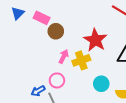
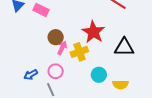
brown circle: (56, 31) -> (56, 37), moved
blue arrow: (38, 91) -> (31, 75), moved

